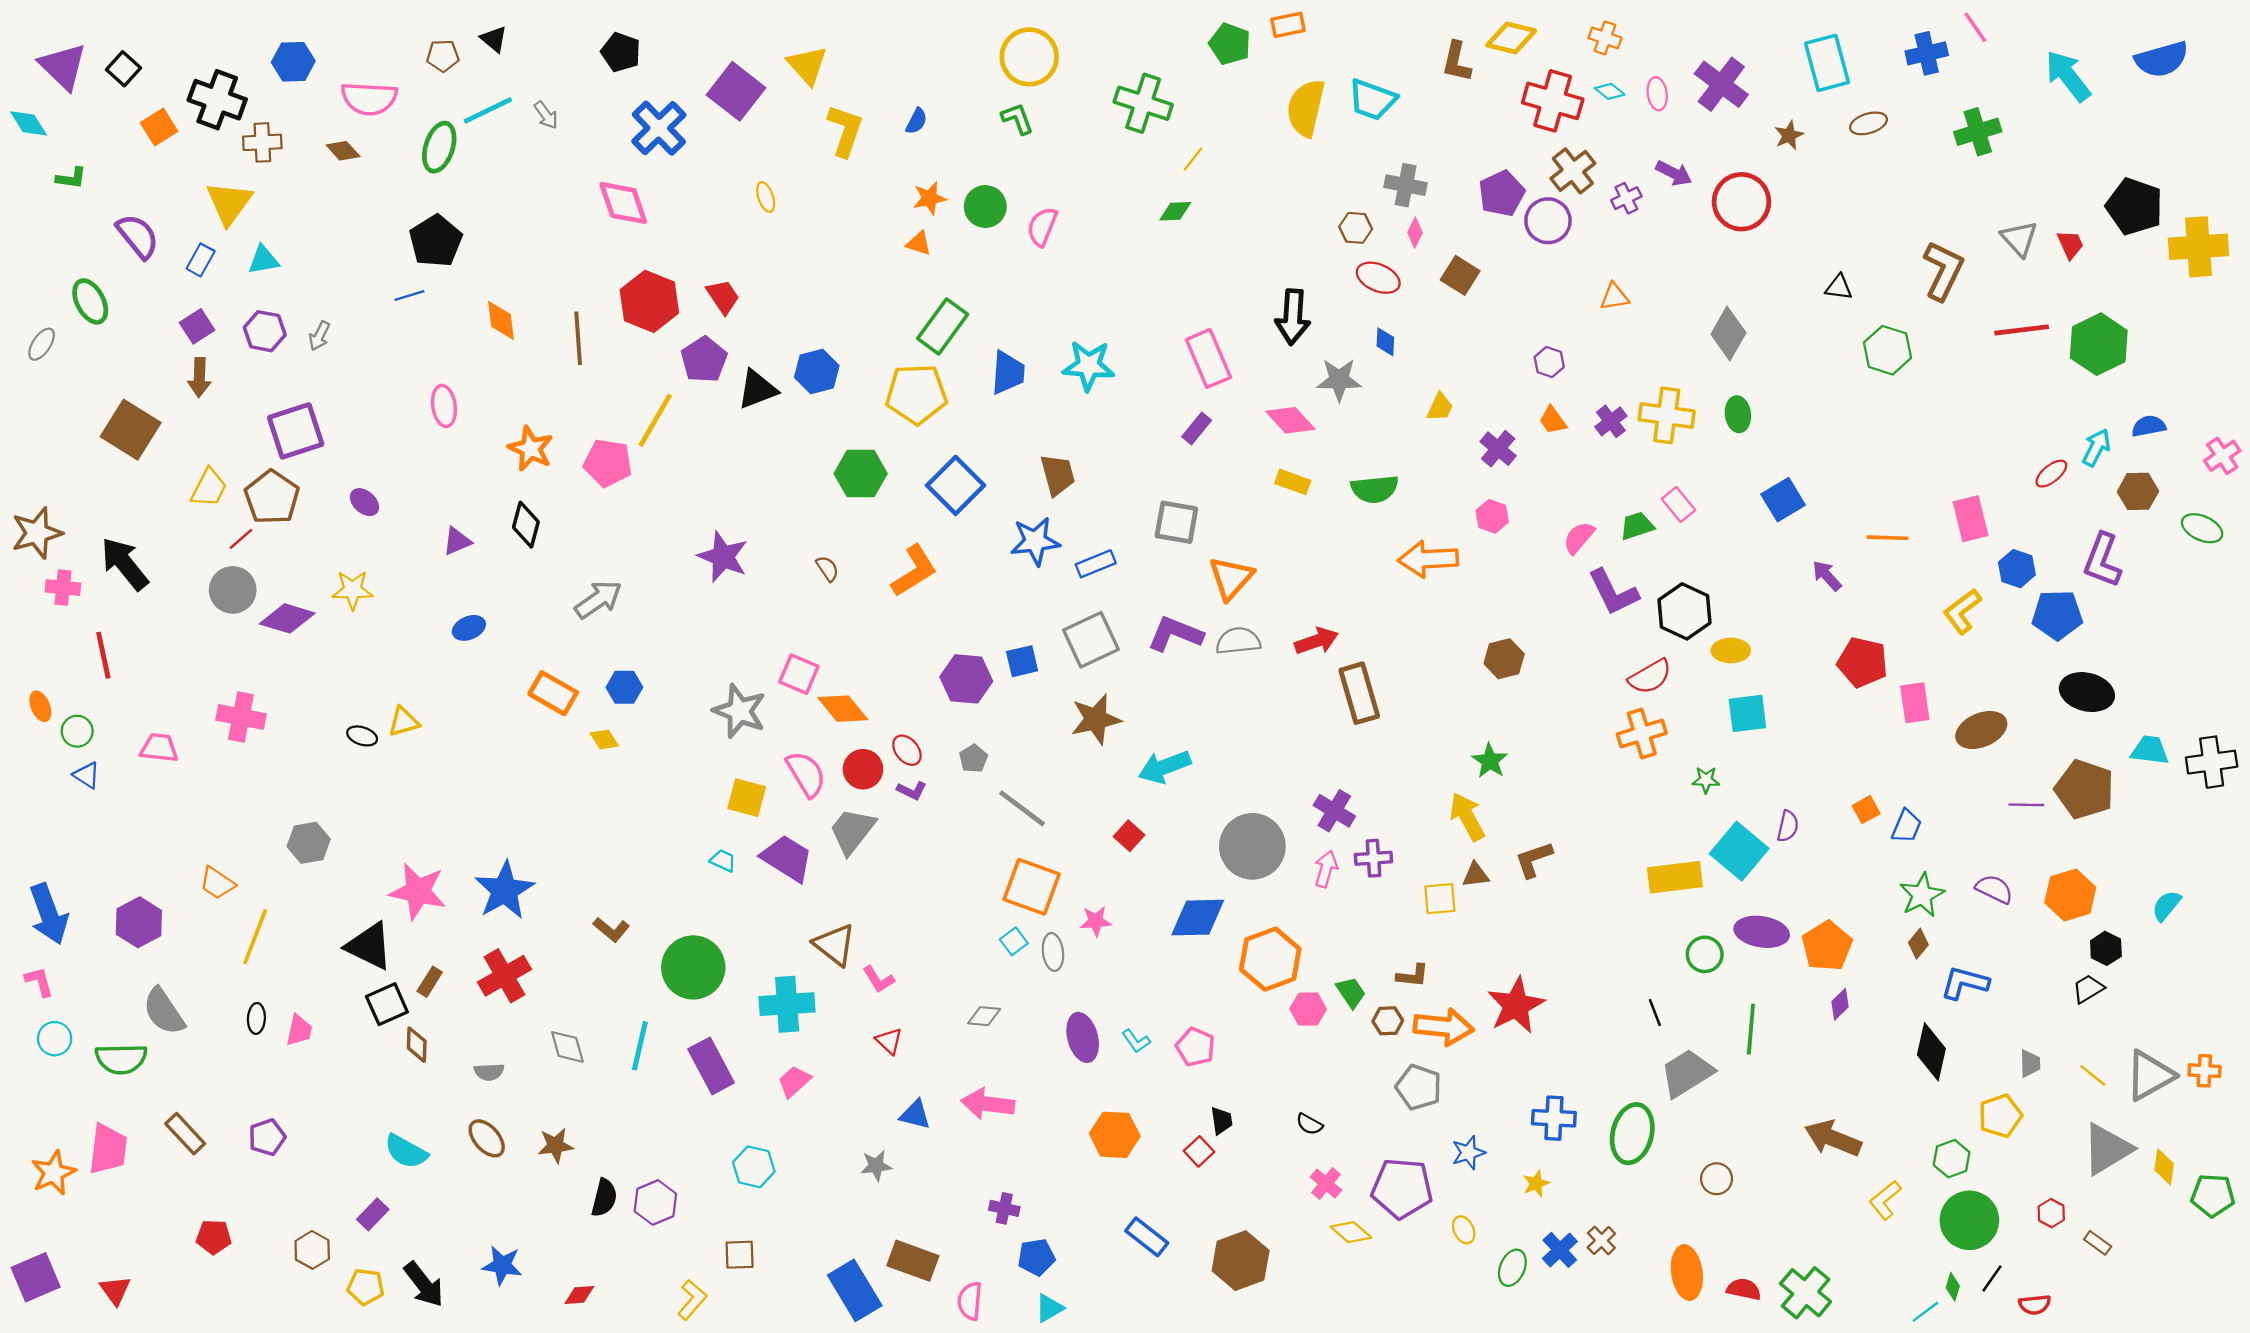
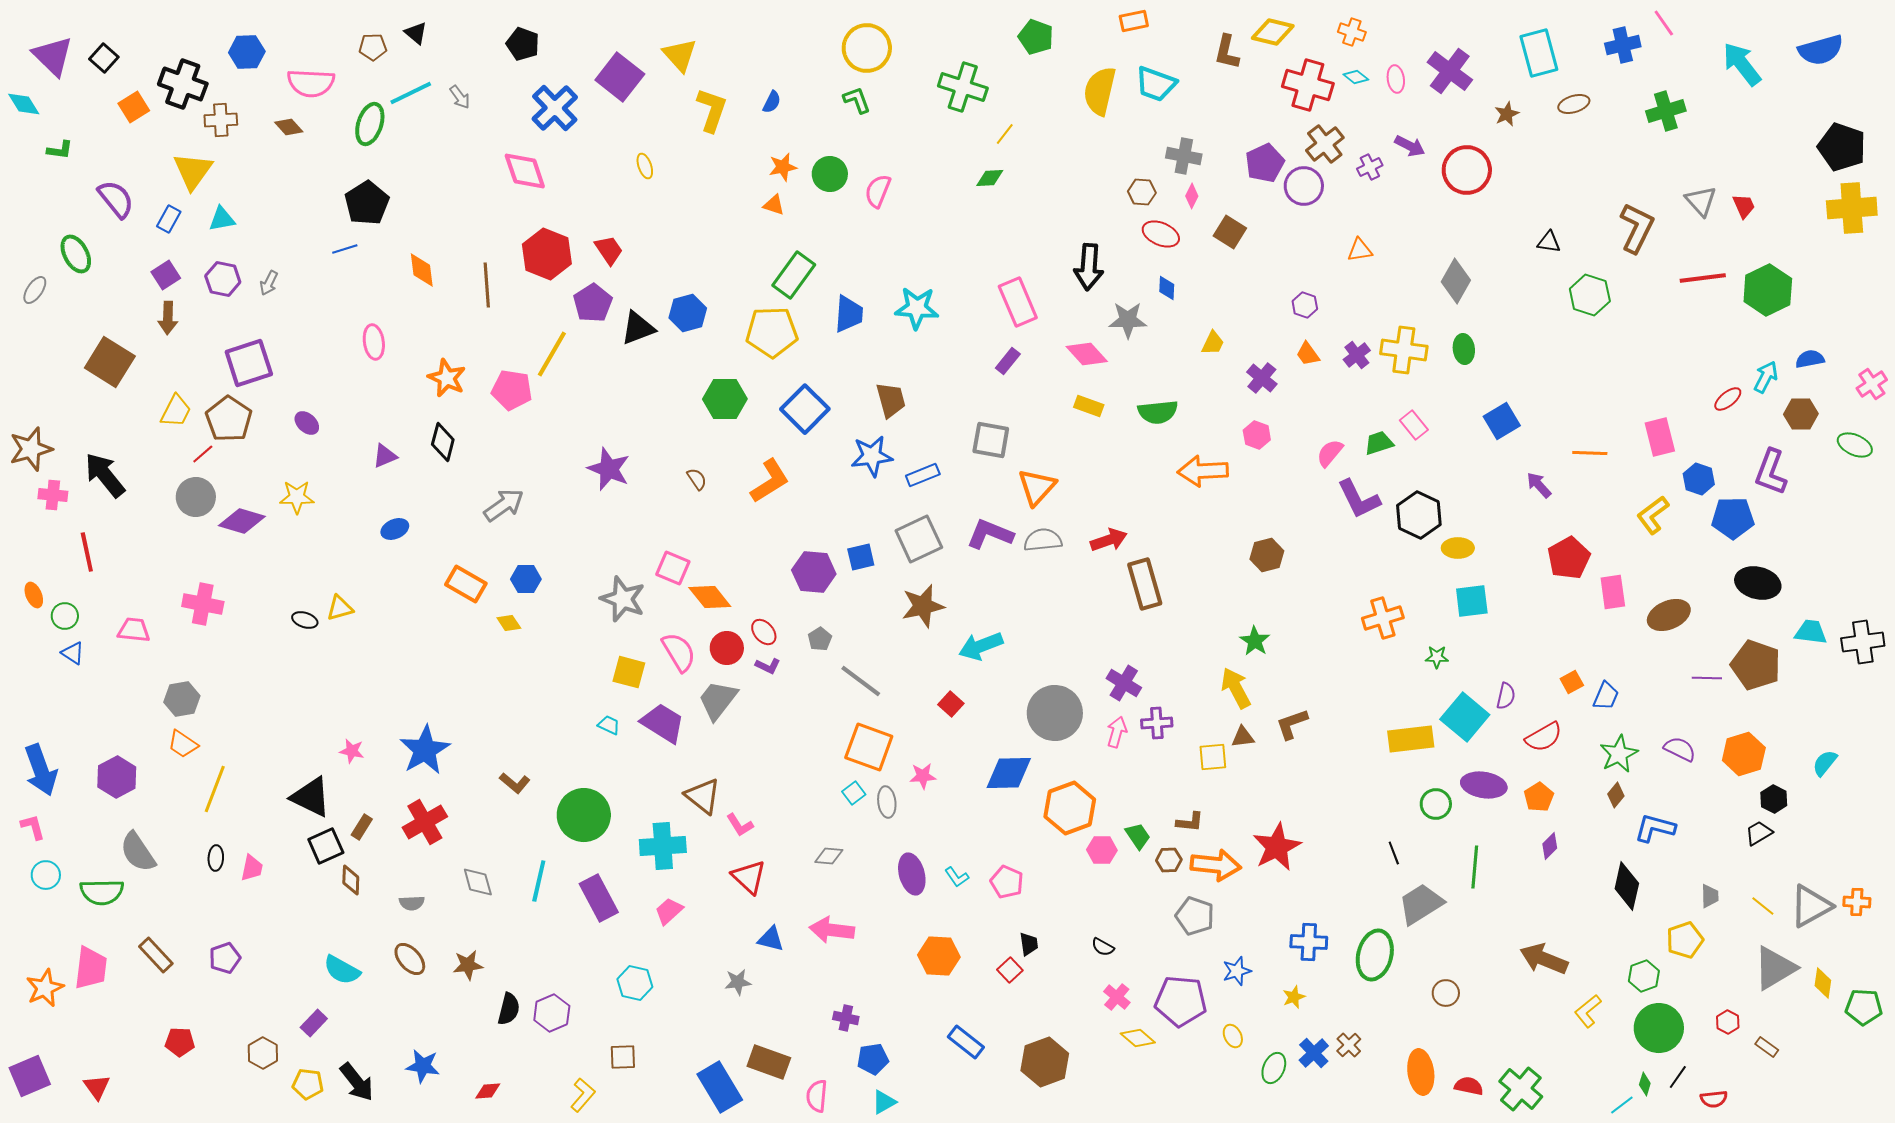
orange rectangle: (1288, 25) -> (1134, 21), moved
black pentagon: (2134, 206) -> (1842, 147), moved
red pentagon: (1863, 662) -> (1569, 558), turned 30
red semicircle: (1650, 677) -> (1544, 737), moved
gray hexagon: (309, 843) -> (182, 699), moved
pink star: (418, 891) -> (352, 751), size x0.5
orange pentagon: (1827, 946) -> (1539, 797), size x0.7
red triangle: (889, 1041) -> (749, 877), size x1.5

